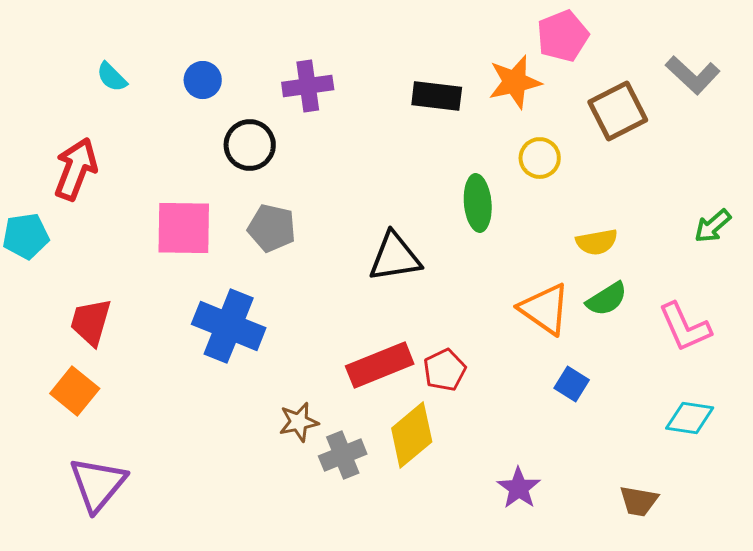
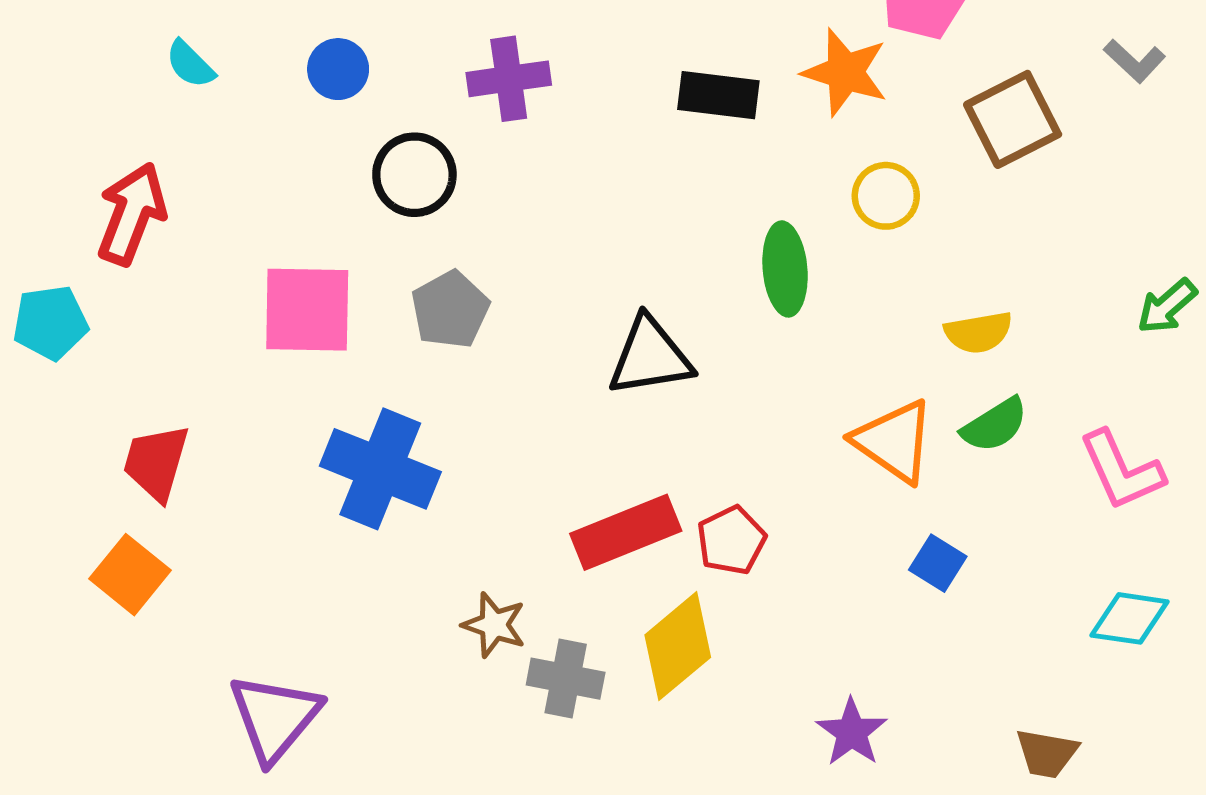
gray L-shape: (693, 75) -> (1134, 61), size x0.7
orange star: (515, 82) -> (845, 72), turned 30
gray pentagon: (272, 228) -> (450, 310), turned 30
brown star: (299, 422) -> (494, 625), turned 30
gray cross: (343, 455) -> (566, 679), turned 33
purple triangle: (98, 484) -> (275, 718), moved

